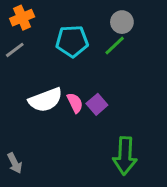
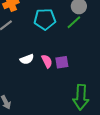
white semicircle: (46, 100) -> (27, 59), size x0.6
purple square: (97, 104) -> (62, 62), turned 32

